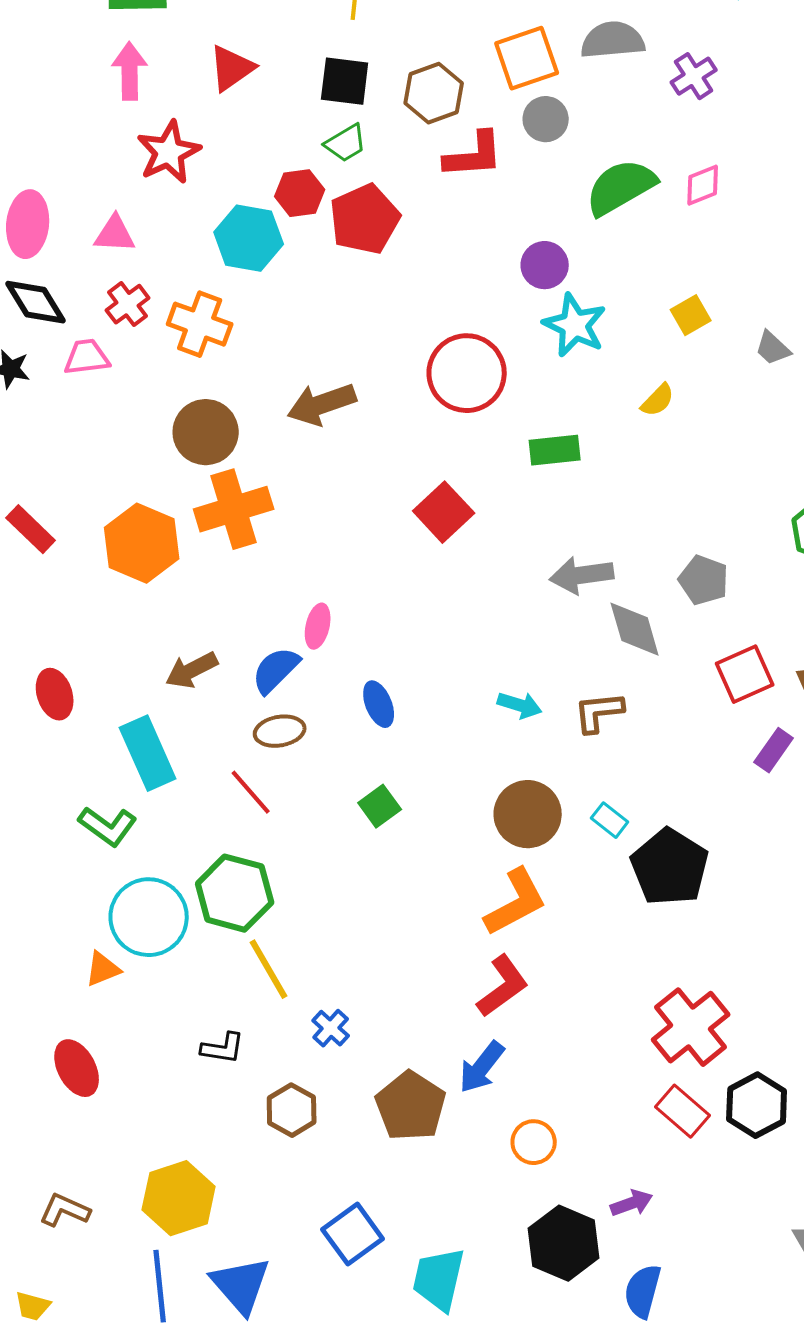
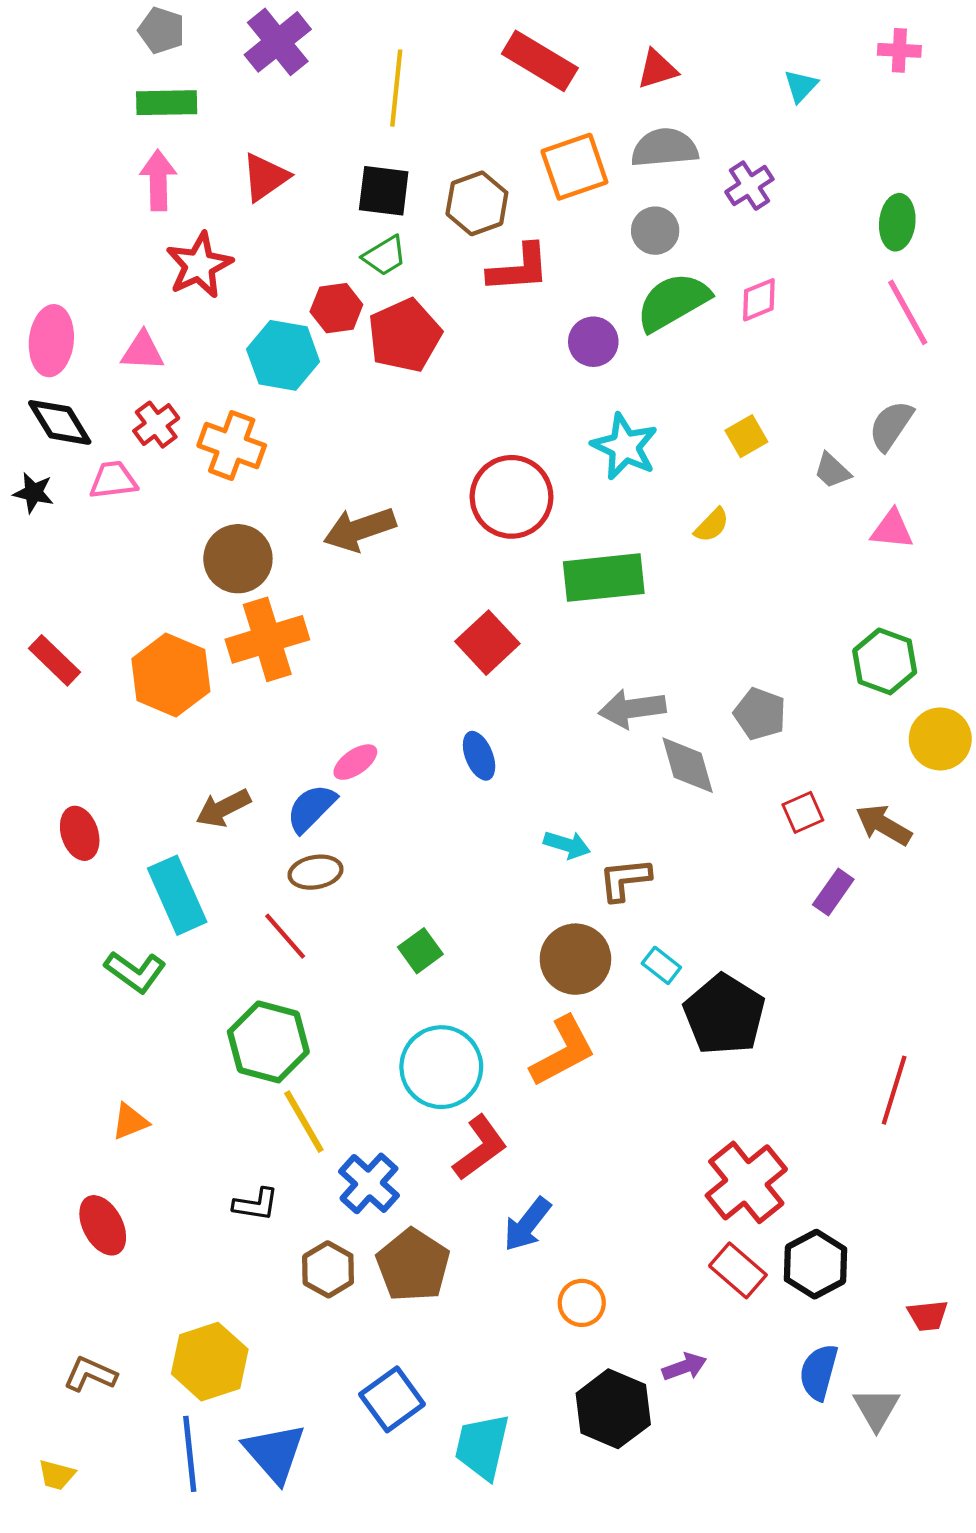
gray circle: (546, 119) -> (655, 231), moved
purple circle: (545, 265) -> (593, 342), moved
green rectangle: (555, 450) -> (604, 578), size x1.5
pink ellipse: (318, 626) -> (355, 762), turned 42
red square: (745, 674) -> (803, 812), size x0.7
blue ellipse: (379, 704) -> (479, 756), moved
brown L-shape: (599, 712) -> (625, 879), moved
cyan circle: (149, 917) -> (441, 1067), moved
red L-shape: (503, 986) -> (480, 1148), moved
blue cross: (331, 1028) -> (369, 1183), size x1.5
brown pentagon: (411, 1106) -> (413, 1265), moved
blue semicircle: (643, 1291) -> (819, 1372), moved

